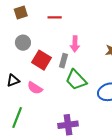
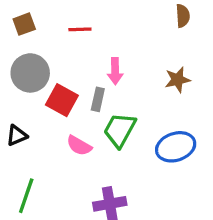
gray circle: (23, 43) -> (30, 73), size x1.5
green trapezoid: (76, 80) -> (120, 130), turned 75
pink semicircle: (35, 88) -> (79, 146), moved

